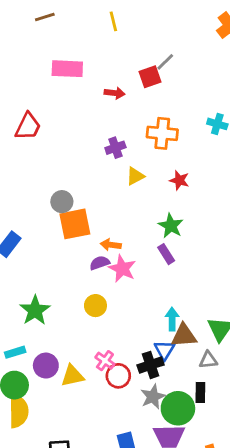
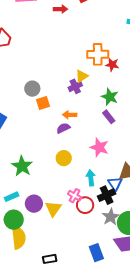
orange cross: (162, 133) -> (98, 54), moved
purple cross: (115, 148) -> (75, 86), moved
yellow triangle: (135, 176) -> (82, 76), moved
orange square: (75, 224) -> (43, 103), size x0.6
pink star: (122, 269) -> (99, 147), moved
cyan arrow: (172, 319) -> (91, 178), moved
yellow triangle: (72, 376) -> (53, 209), turned -36

